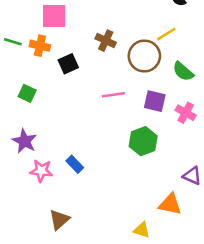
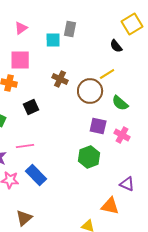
black square: (68, 64) -> (31, 107), moved
pink line: (113, 95) -> (25, 146), moved
blue rectangle: (75, 164) -> (36, 175), size x1.5

